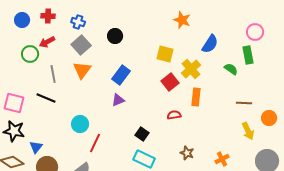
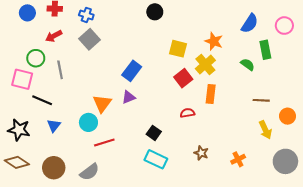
orange star: (182, 20) -> (214, 41), moved
pink circle: (255, 32) -> (284, 26), moved
black circle: (115, 36) -> (155, 12), moved
blue semicircle: (210, 44) -> (250, 23), moved
green circle: (30, 54) -> (36, 58), moved
orange triangle: (82, 70) -> (102, 103), moved
black line: (46, 98) -> (42, 100), moved
pink square: (14, 103) -> (22, 79), moved
red line: (95, 143) -> (104, 142), turned 48
blue triangle: (36, 147) -> (54, 126), moved

